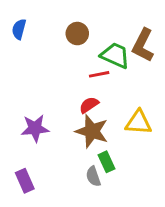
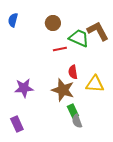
brown L-shape: (143, 45) -> (98, 31), turned 125
red line: (99, 74) -> (60, 49), moved
red semicircle: (89, 105) -> (73, 72), moved, turned -64
gray semicircle: (93, 176) -> (77, 121), moved

